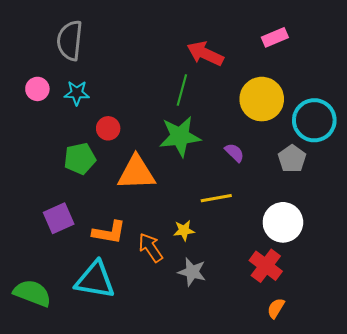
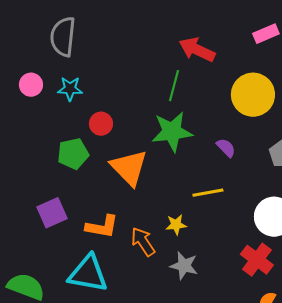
orange triangle: (136, 173) -> (129, 168), turned 48

